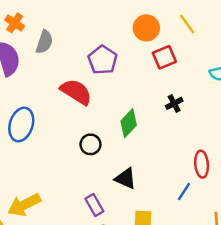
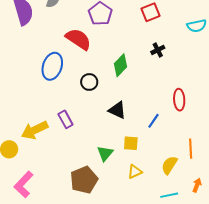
blue ellipse: (21, 124) -> (52, 66), moved
blue line: (184, 192) -> (154, 121), moved
purple rectangle: (94, 205) -> (65, 119), moved

